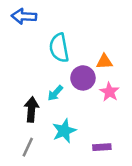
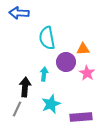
cyan arrow: (55, 93) -> (44, 74), turned 144
gray line: (28, 147) -> (17, 109), moved
purple rectangle: (102, 147) -> (81, 117), size x1.5

